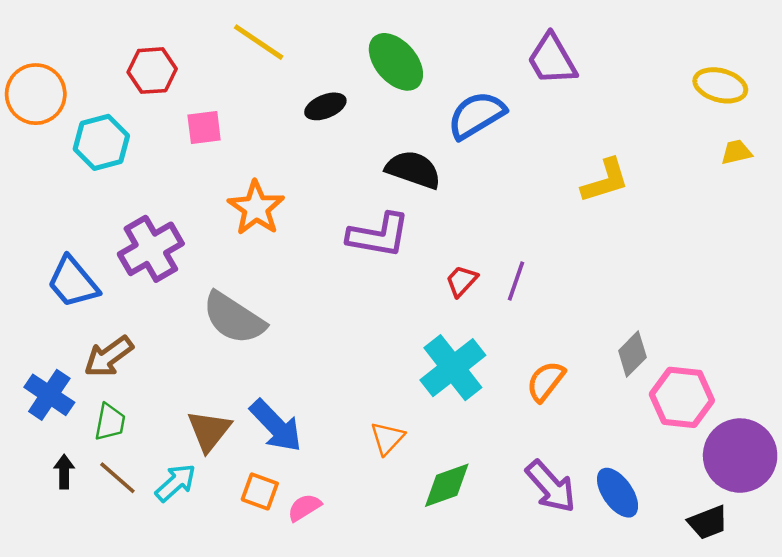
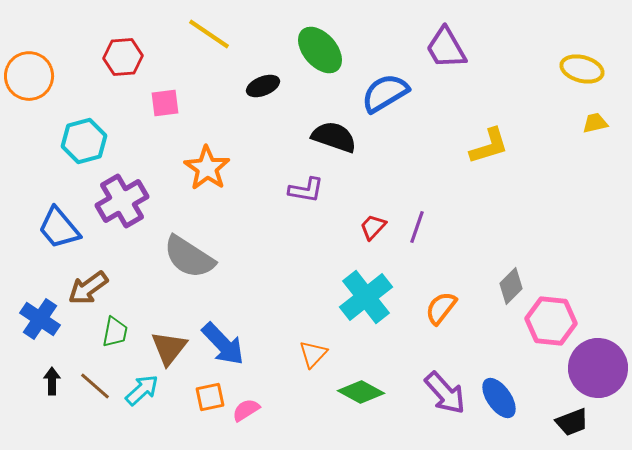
cyan hexagon: (101, 142) -> (84, 141), moved
purple L-shape: (379, 235) -> (306, 190), size x0.7
green trapezoid: (110, 422) -> (115, 332), moved
green diamond: (447, 485) -> (361, 392), turned 48
orange square: (260, 491) -> (210, 397), turned -32

